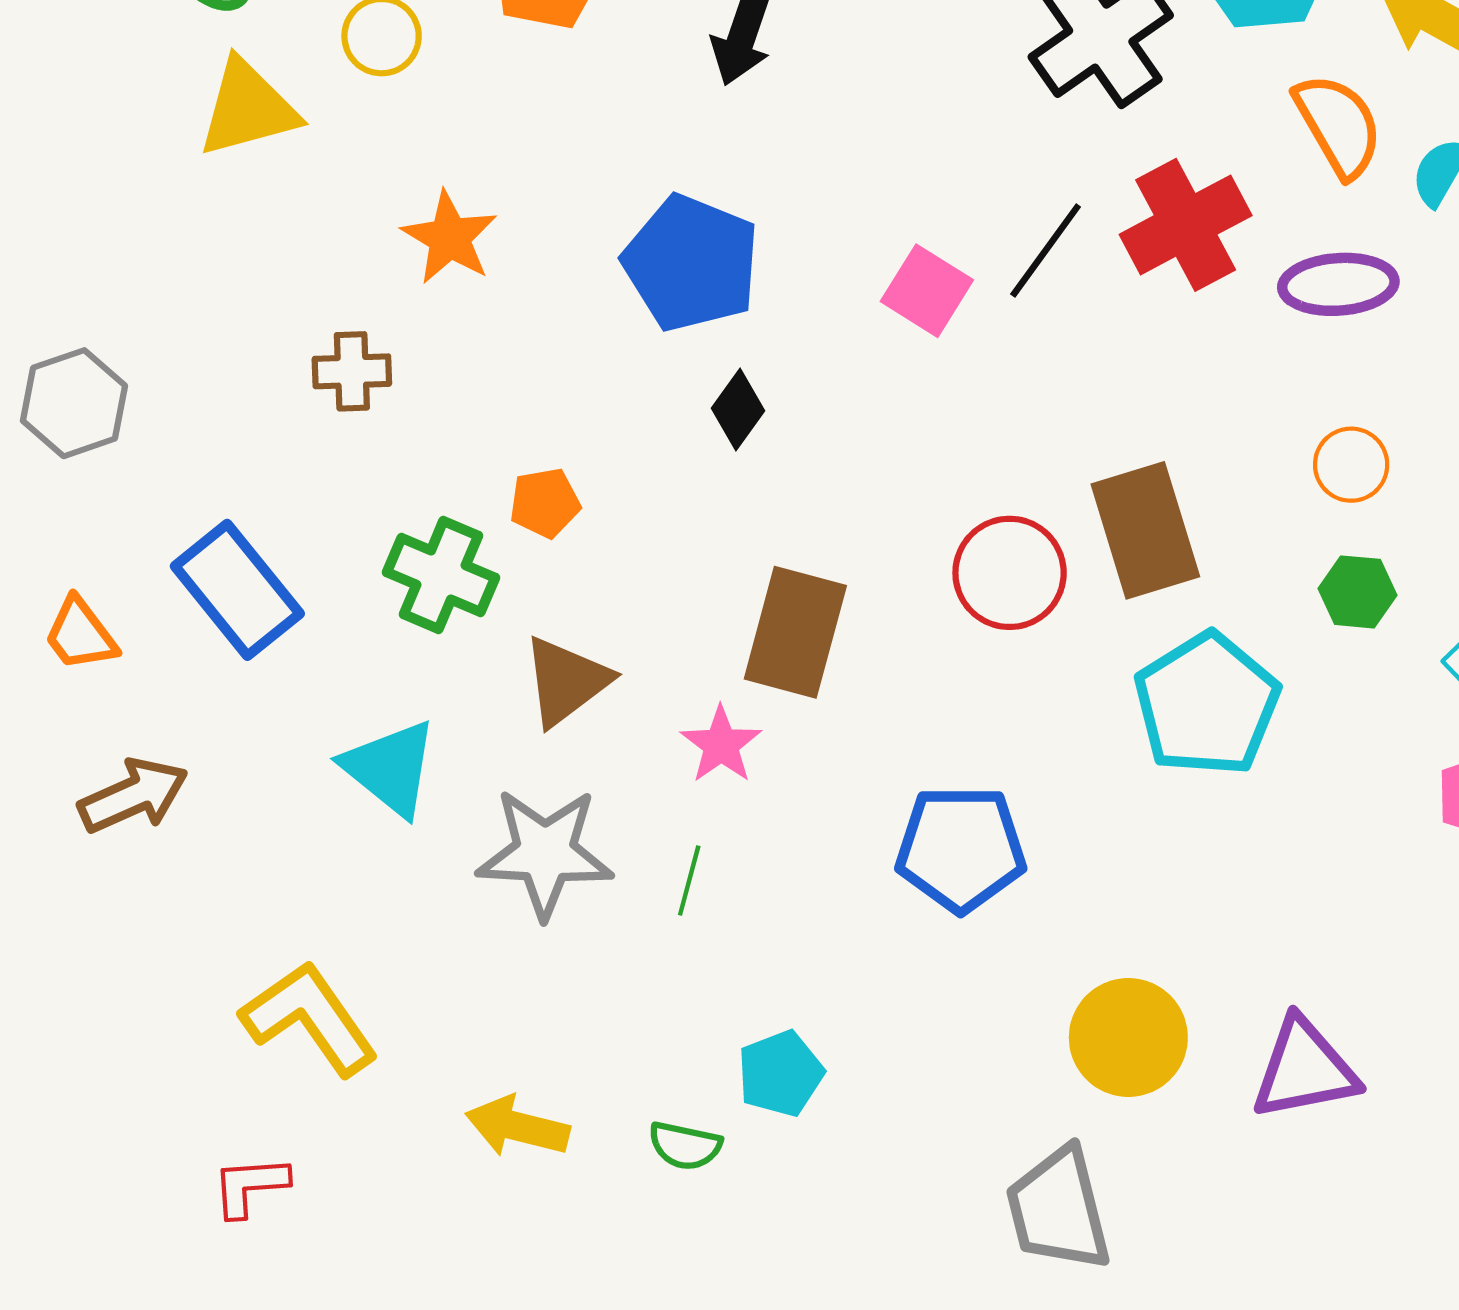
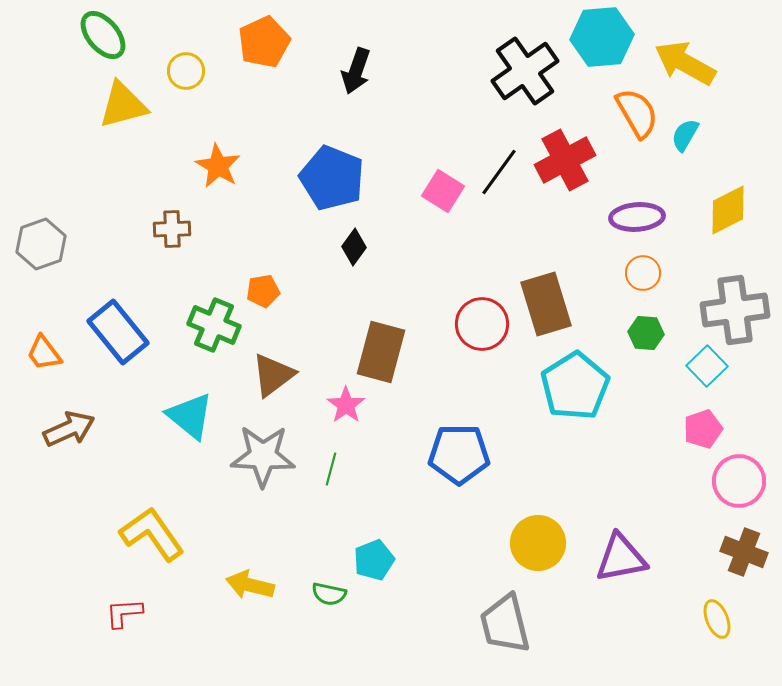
purple ellipse: (1338, 284) -> (637, 217), moved

